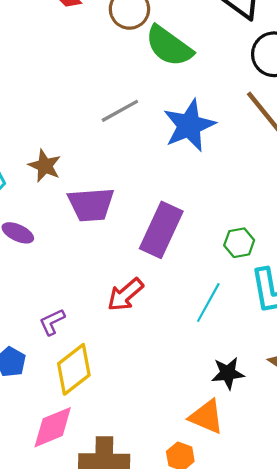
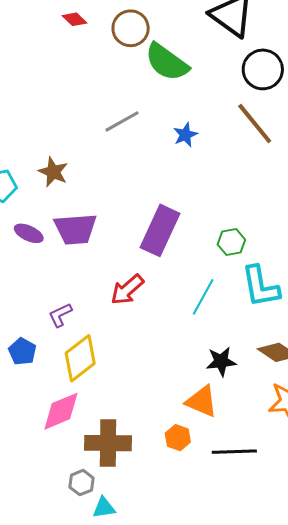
blue star: (189, 125) -> (185, 135), size x0.5
purple trapezoid: (91, 204) -> (75, 229), moved

